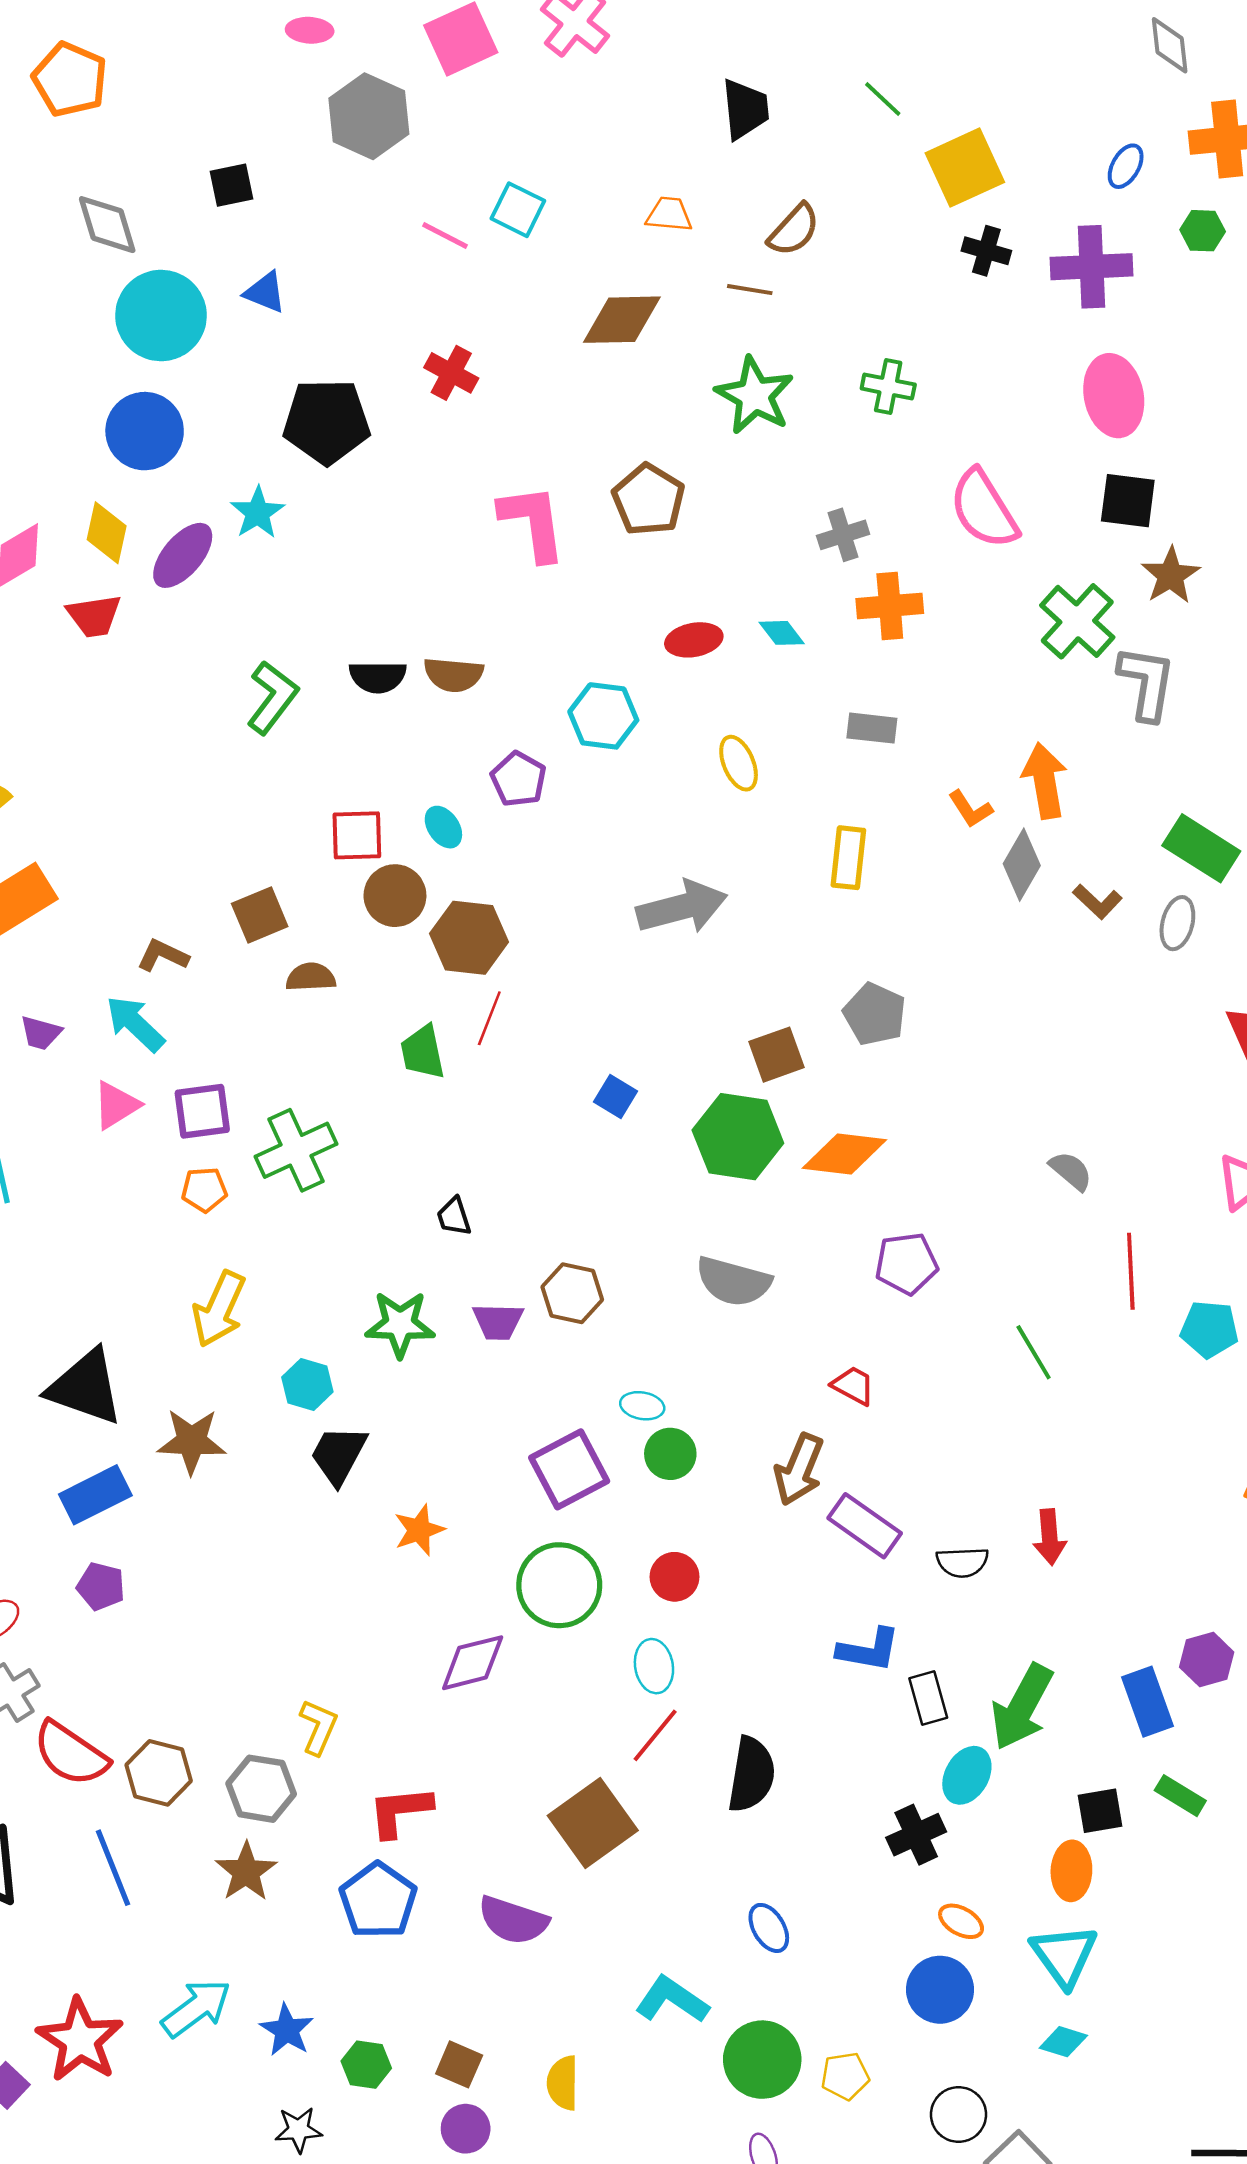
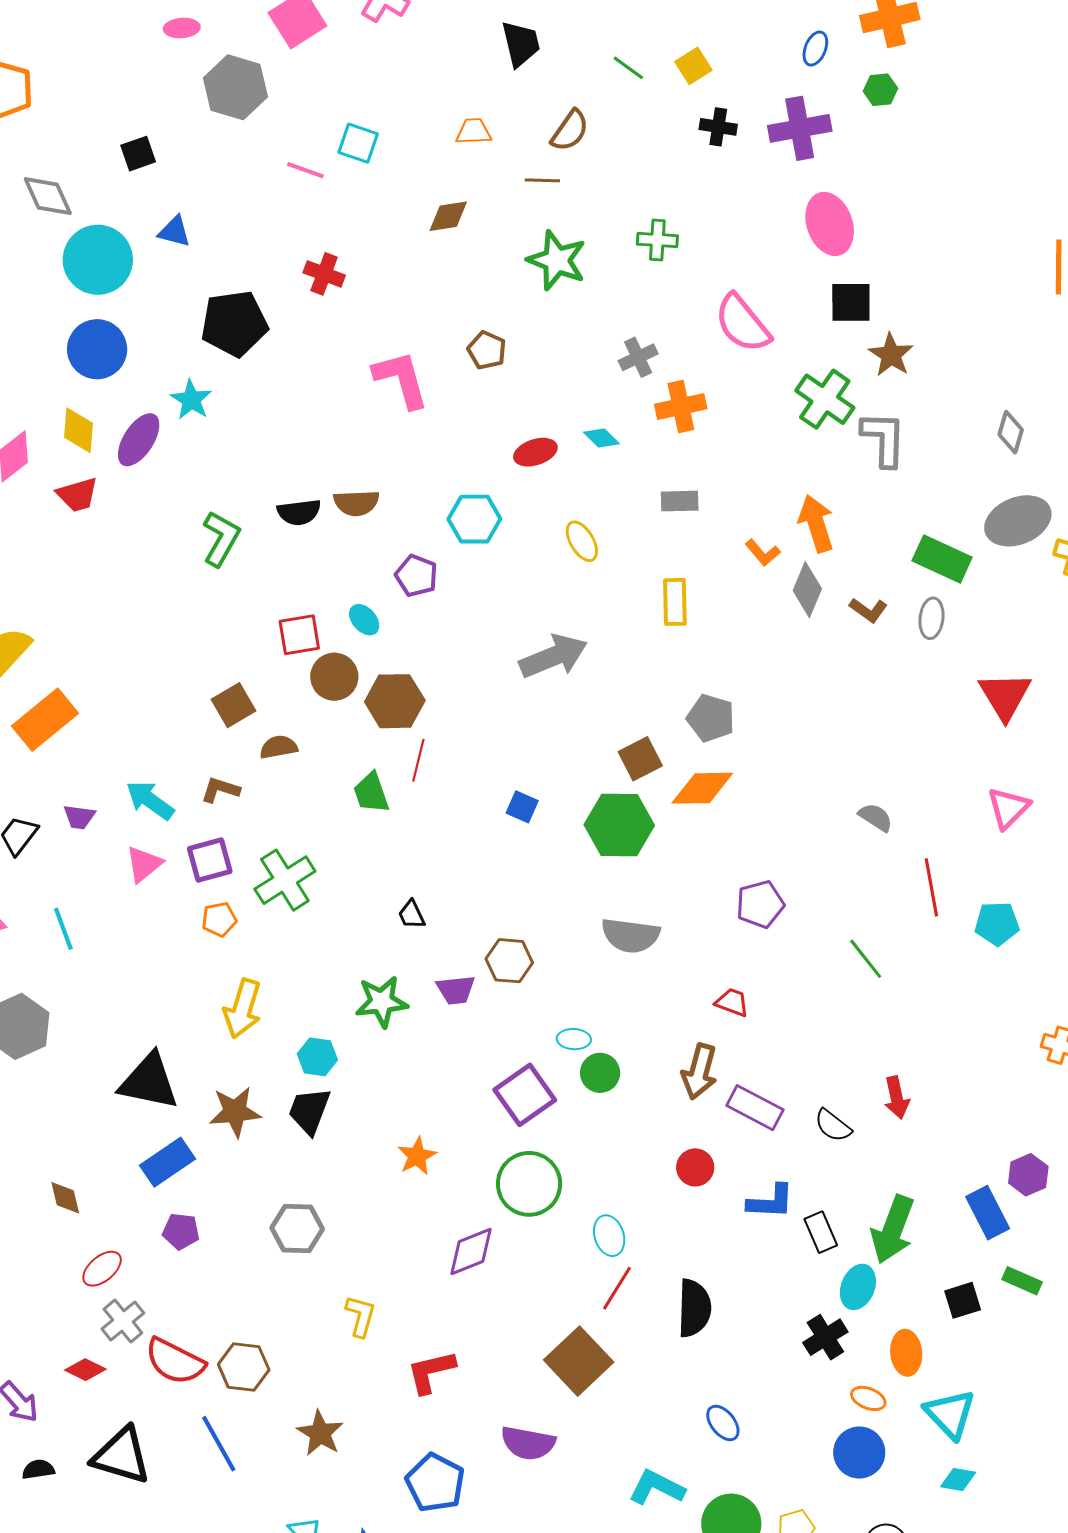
green line: (883, 99) -> (628, 68), moved
yellow square: (965, 168) -> (693, 66), size x0.6
brown diamond: (622, 320) -> (448, 216), size x0.7
brown pentagon: (649, 500) -> (487, 350), size x0.7
brown L-shape: (163, 956) -> (220, 790), moved
orange diamond: (844, 1154) -> (702, 788), moved
black trapezoid: (339, 1455) -> (309, 1111), moved
black semicircle: (962, 1562) -> (833, 1126), turned 48
red circle: (675, 1577) -> (695, 1167), moved
gray hexagon: (261, 1789) -> (297, 1228), moved
orange ellipse: (1071, 1871) -> (906, 1353), moved
blue pentagon: (378, 1901) -> (435, 1483), moved

